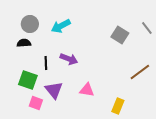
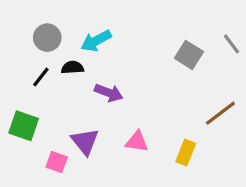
black semicircle: (24, 43) -> (72, 68), moved
black line: (46, 63) -> (41, 77), moved, turned 40
green square: (28, 80) -> (24, 126), moved
yellow rectangle: (118, 106) -> (186, 153), moved

